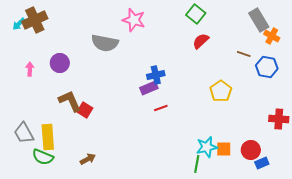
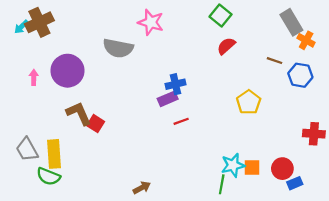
purple circle: (60, 63) -> (68, 71), size x1.5
brown arrow: (88, 159) -> (142, 188), moved

